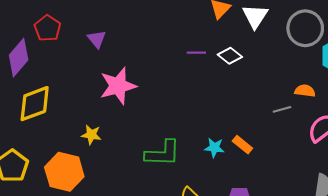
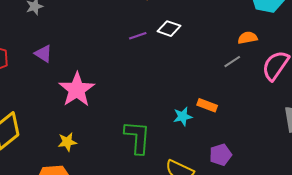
green L-shape: (163, 153) -> (137, 137), turned -69

